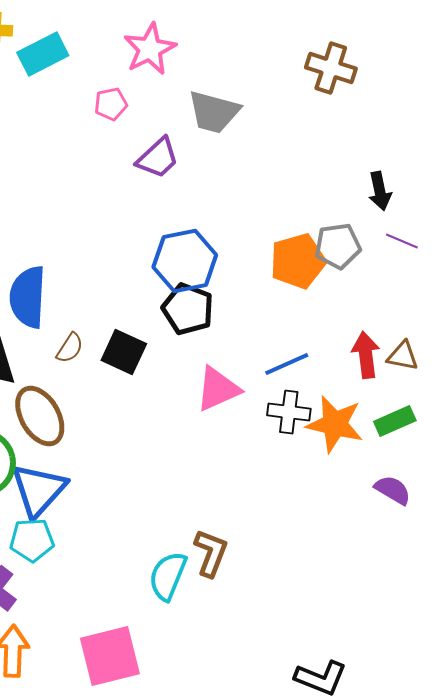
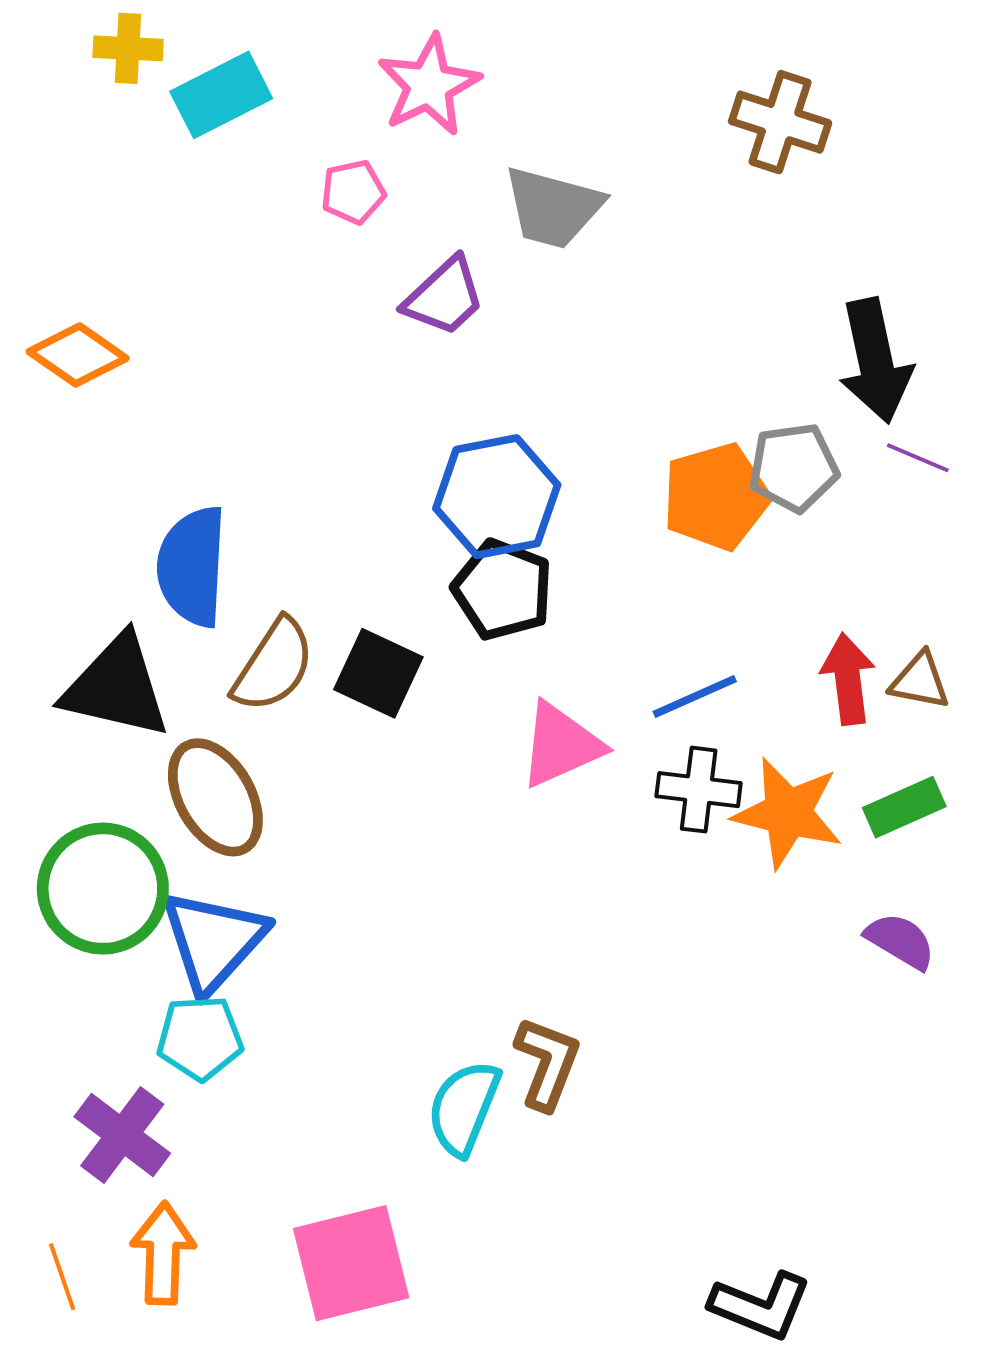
black arrow: (380, 191) -> (875, 361), size x1.6
brown semicircle: (70, 348) -> (274, 665), size x1.6

